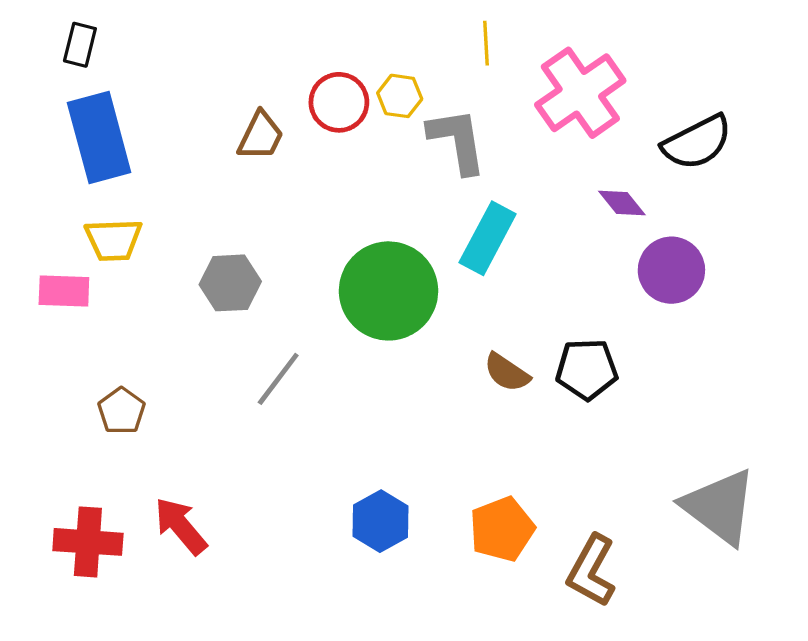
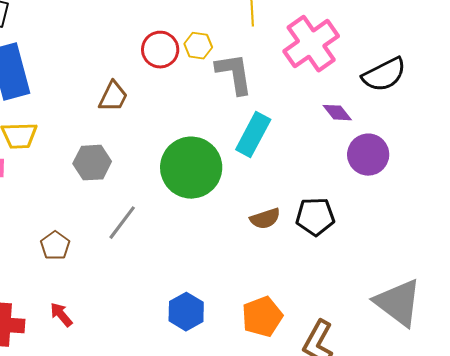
brown trapezoid: (261, 136) -> (113, 97), moved
brown semicircle: (507, 372) -> (265, 219), turned -52
brown pentagon: (121, 411) -> (55, 246), moved
red arrow: (181, 526) -> (61, 315), size x0.7

